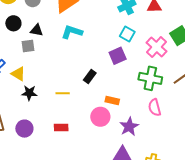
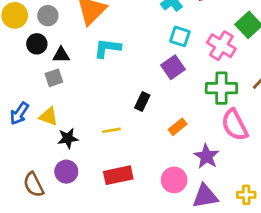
black circle: (13, 23) -> (37, 44), moved
orange rectangle: (112, 100) -> (178, 127), turned -40
pink semicircle: (155, 107) -> (235, 125), size x1.4
pink circle: (100, 117) -> (174, 180), moved
red rectangle: (61, 127) -> (118, 175), size x1.5
purple circle: (24, 129) -> (66, 172), moved

